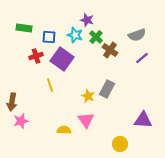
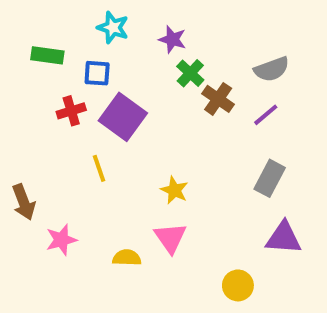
cyan star: (75, 35) -> (113, 28), moved
purple line: (142, 58) -> (266, 115), moved
gray rectangle: (107, 89) -> (270, 178), moved
brown arrow: (12, 102) -> (24, 202), turned -30
pink star: (21, 121) -> (61, 240), moved

